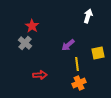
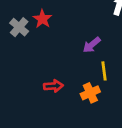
gray cross: (25, 43) -> (19, 27), moved
orange cross: (79, 83) -> (90, 93), moved

